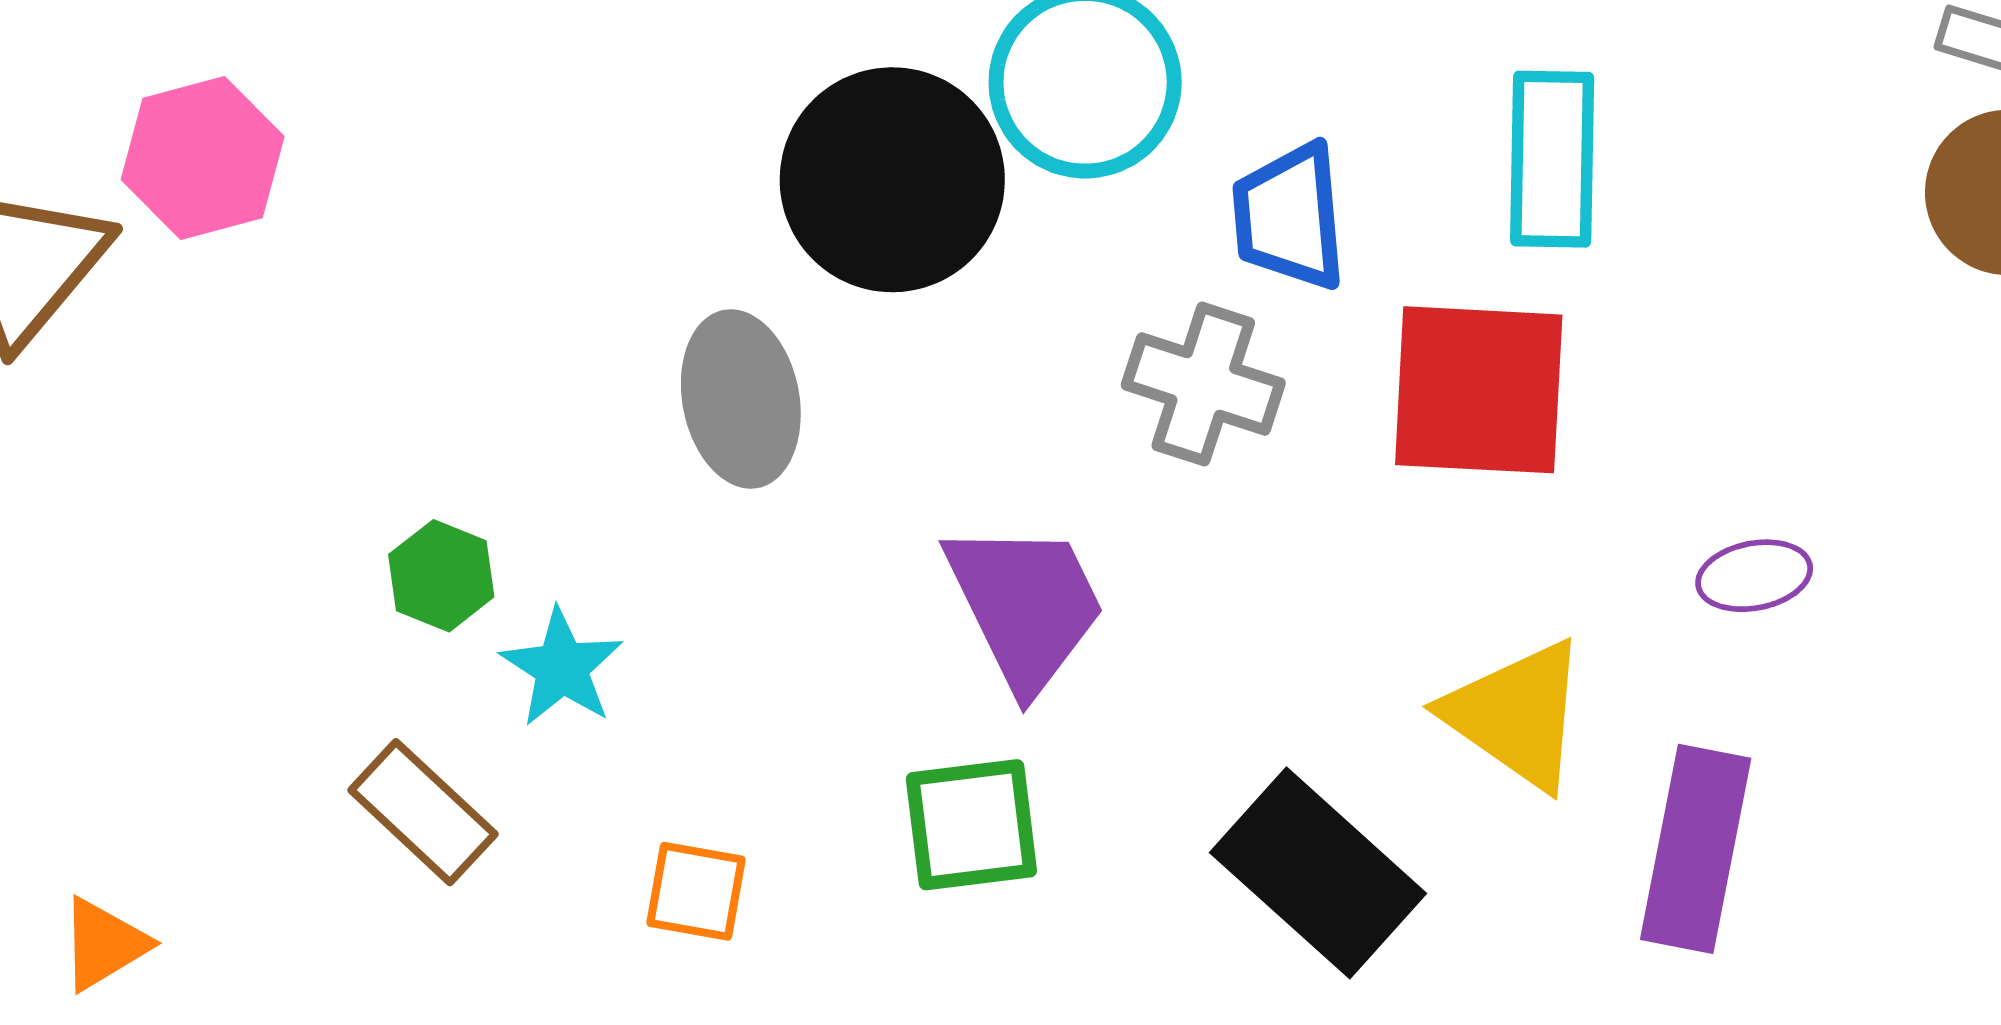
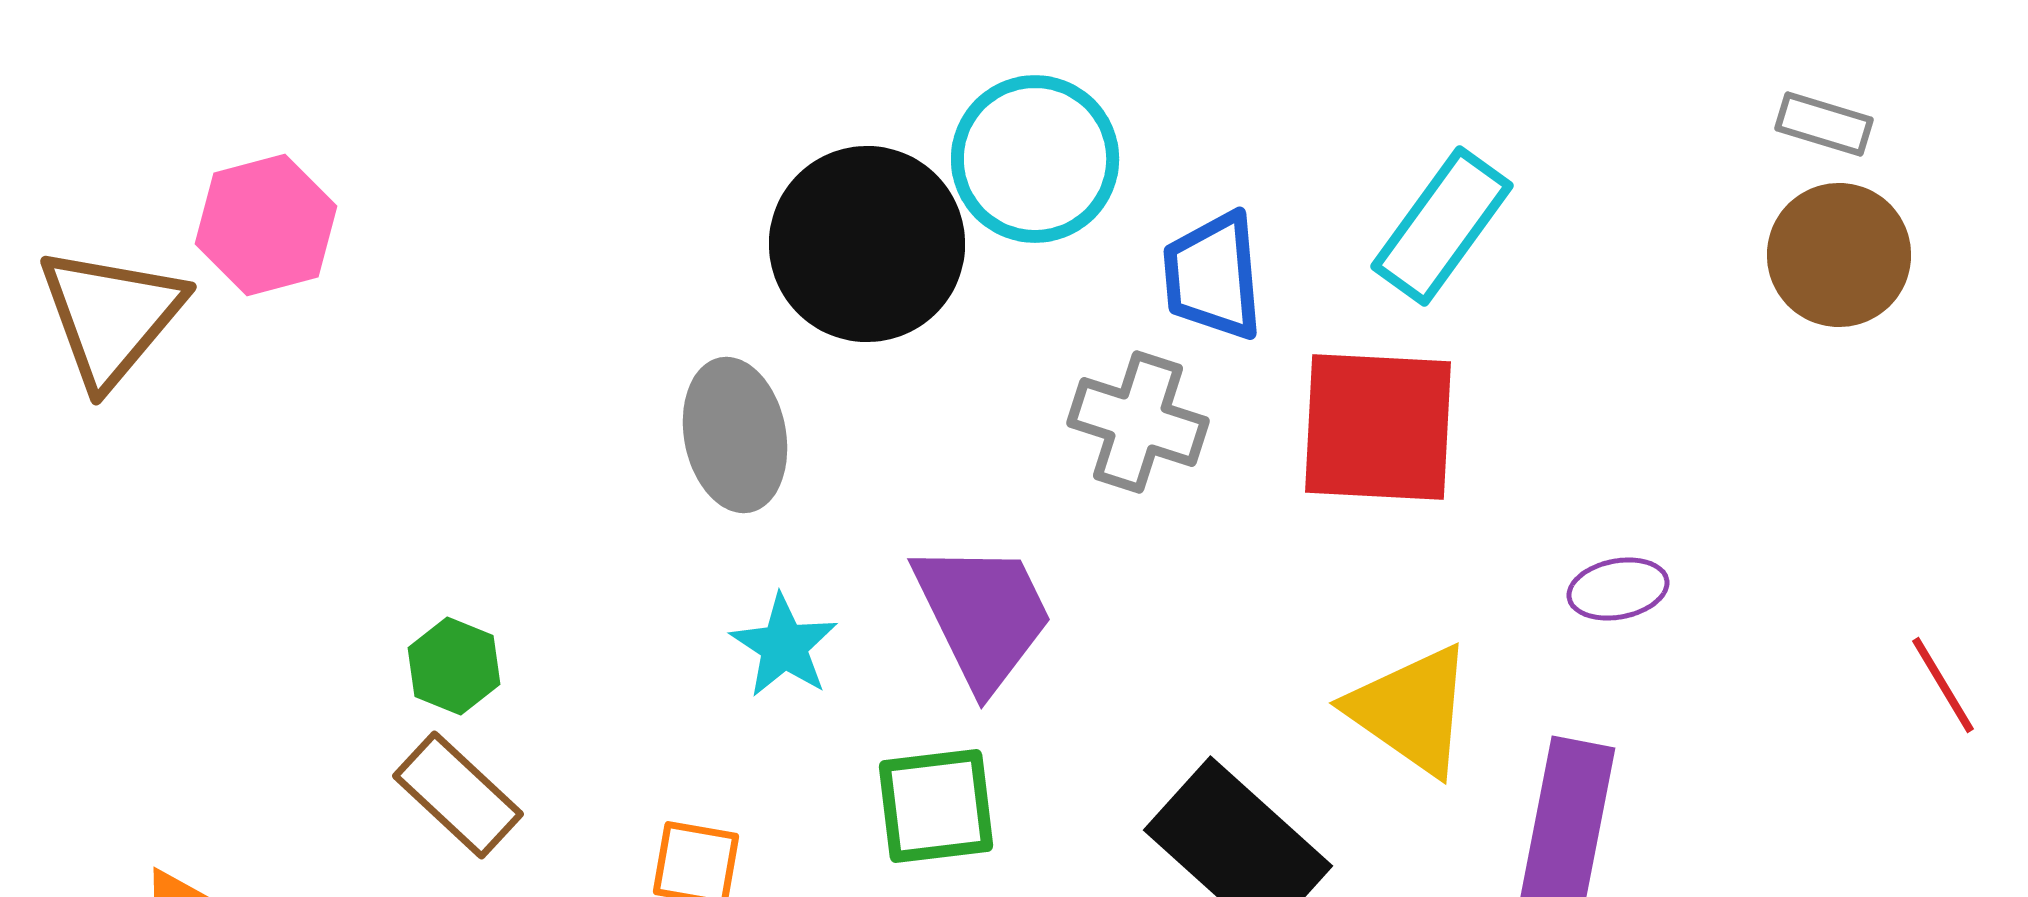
cyan rectangle: (1552, 159) -> (1442, 226), turned 35
green hexagon: (441, 576) -> (454, 666), moved
cyan star: (562, 668) -> (784, 646), moved

